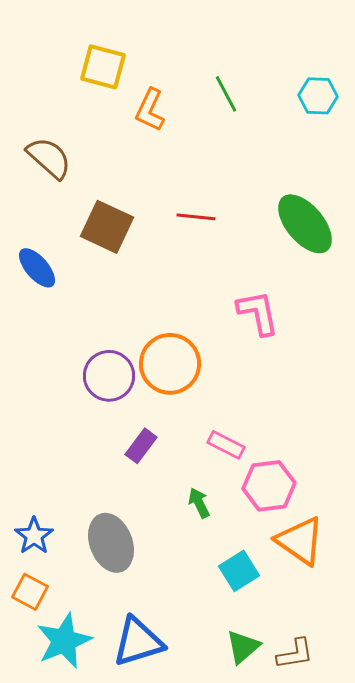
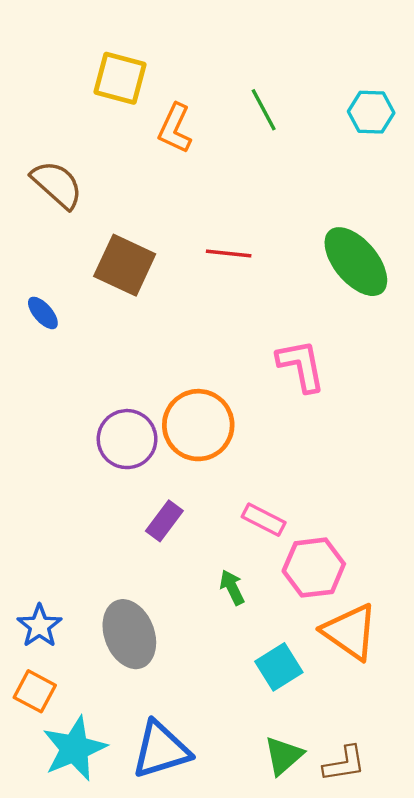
blue ellipse: (37, 268) -> (43, 313), size x0.7

